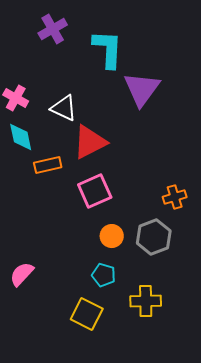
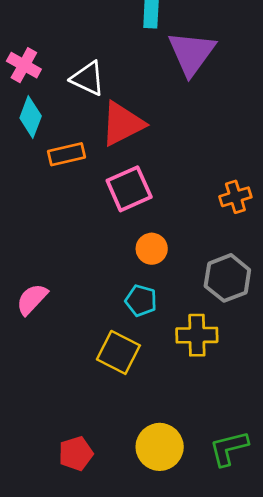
cyan diamond: (21, 137) -> (31, 117), turned 32
gray hexagon: (154, 237) -> (227, 278), moved

